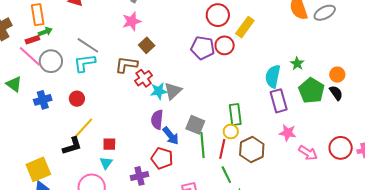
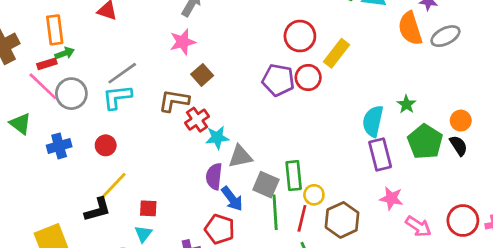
gray line: (88, 45) -> (122, 73), turned -70
gray triangle: (173, 91) -> (240, 156), moved, turned 30
green rectangle: (235, 115) -> (294, 176), moved

